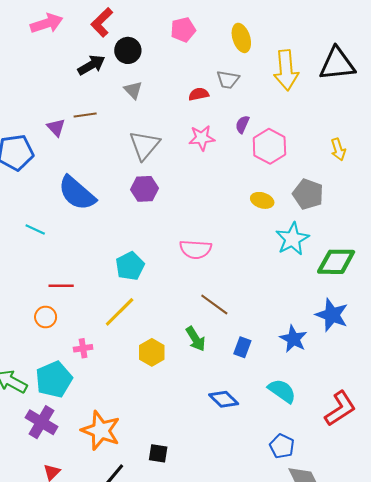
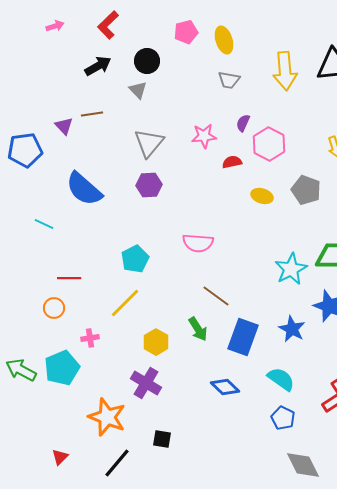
pink arrow: (47, 23) -> (55, 26), size x0.6
yellow ellipse: (241, 38) -> (224, 40), moved
black circle: (128, 50) -> (147, 61), moved
red semicircle: (199, 94) -> (232, 162), moved
cyan star: (292, 239) -> (291, 269), moved
blue rectangle: (242, 347) -> (243, 337), size x1.8
purple cross: (41, 422) -> (146, 383), moved
blue pentagon: (282, 446) -> (283, 418), moved

